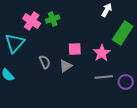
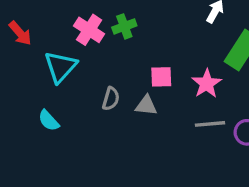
gray semicircle: (45, 62) -> (111, 99), turned 40
gray triangle: (66, 66) -> (146, 105), turned 40

